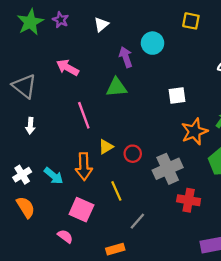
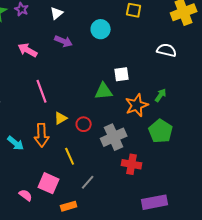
purple arrow: (126, 57) -> (64, 41), moved, turned 132
green triangle: (116, 87) -> (104, 91), moved
pink square: (81, 210) -> (49, 183), moved

